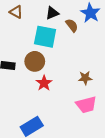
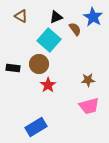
cyan square: (45, 37) -> (49, 40), turned 30

